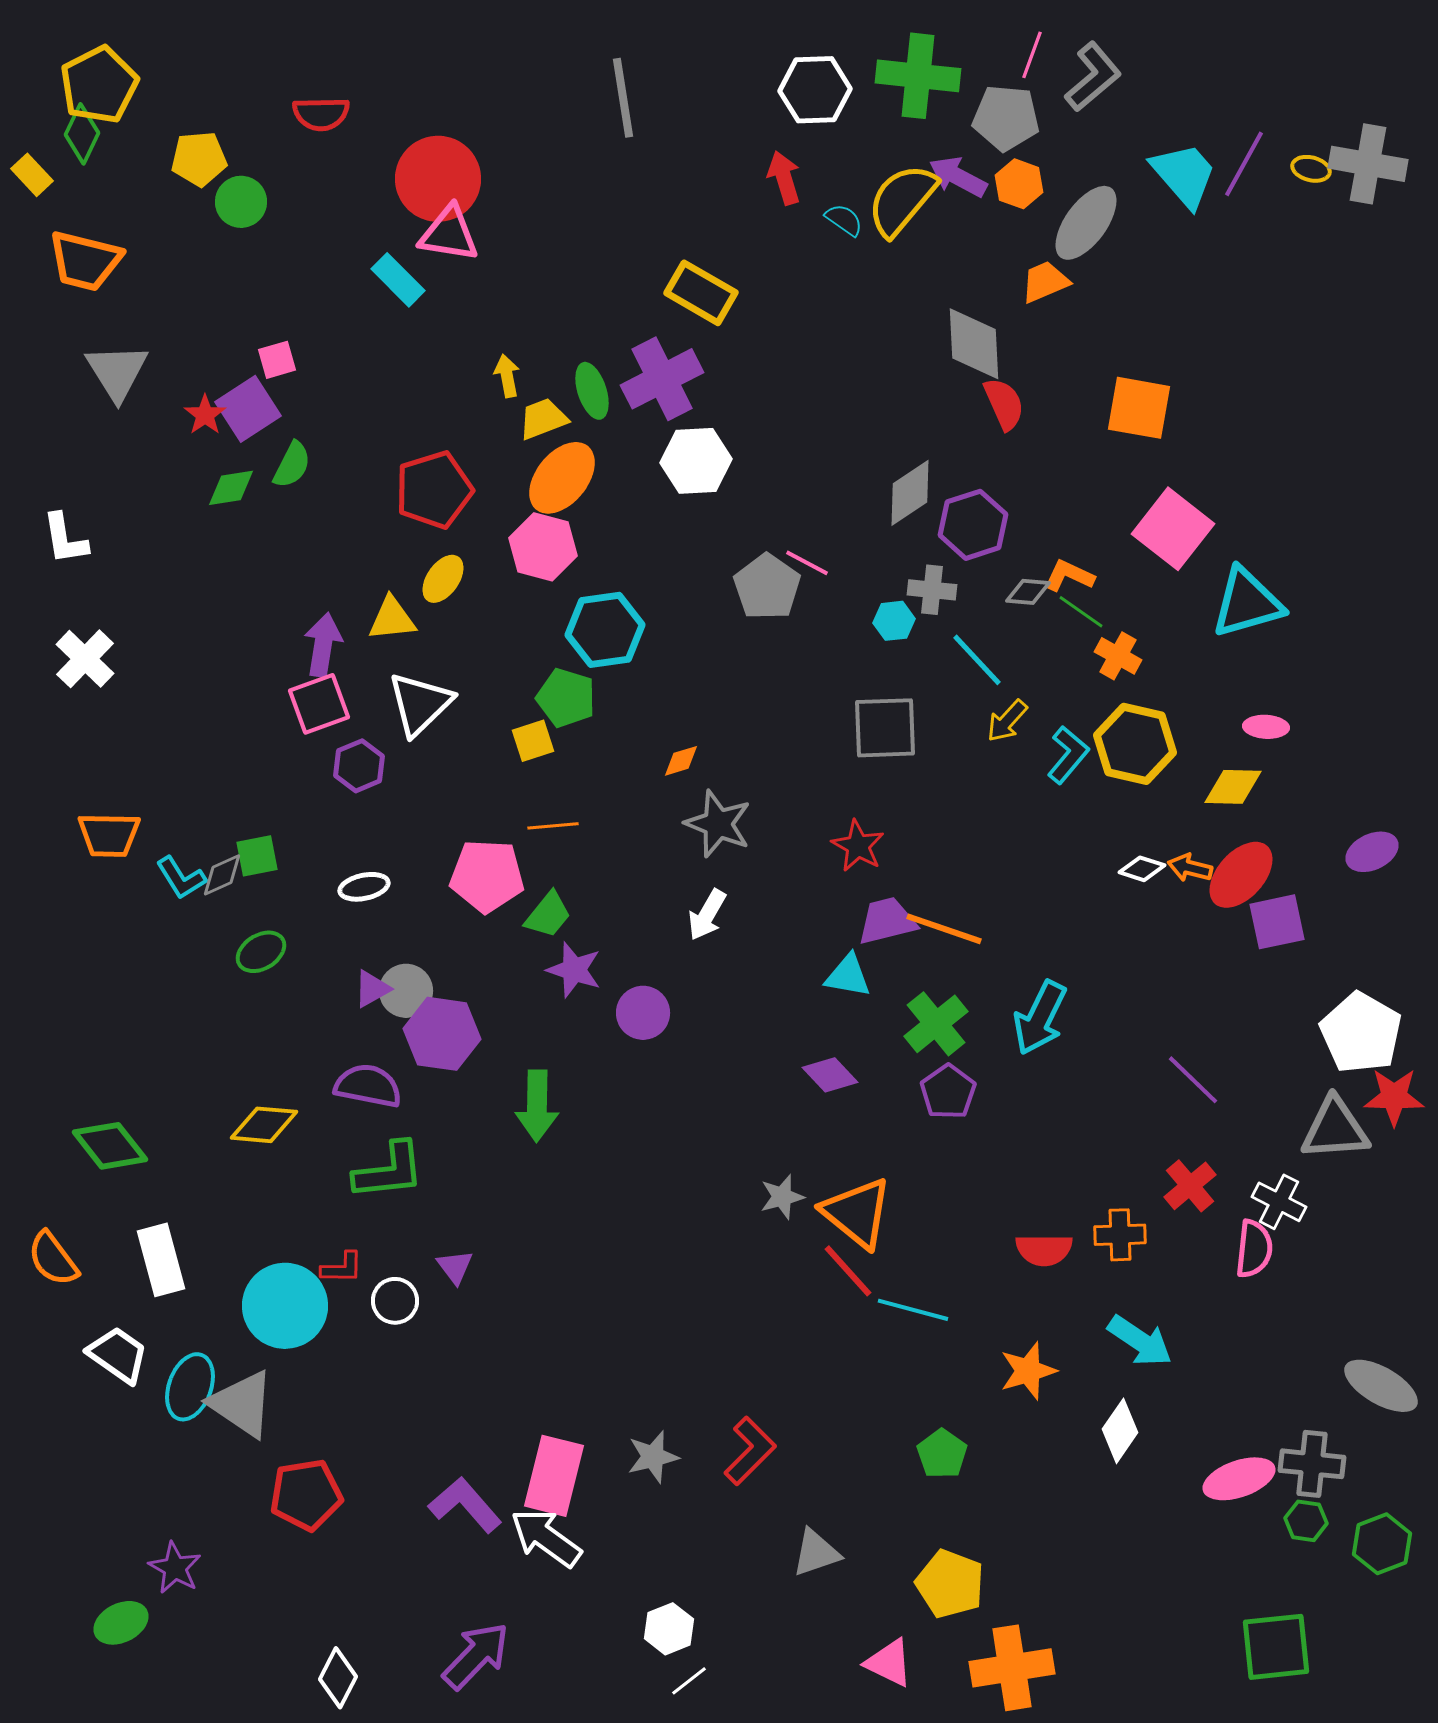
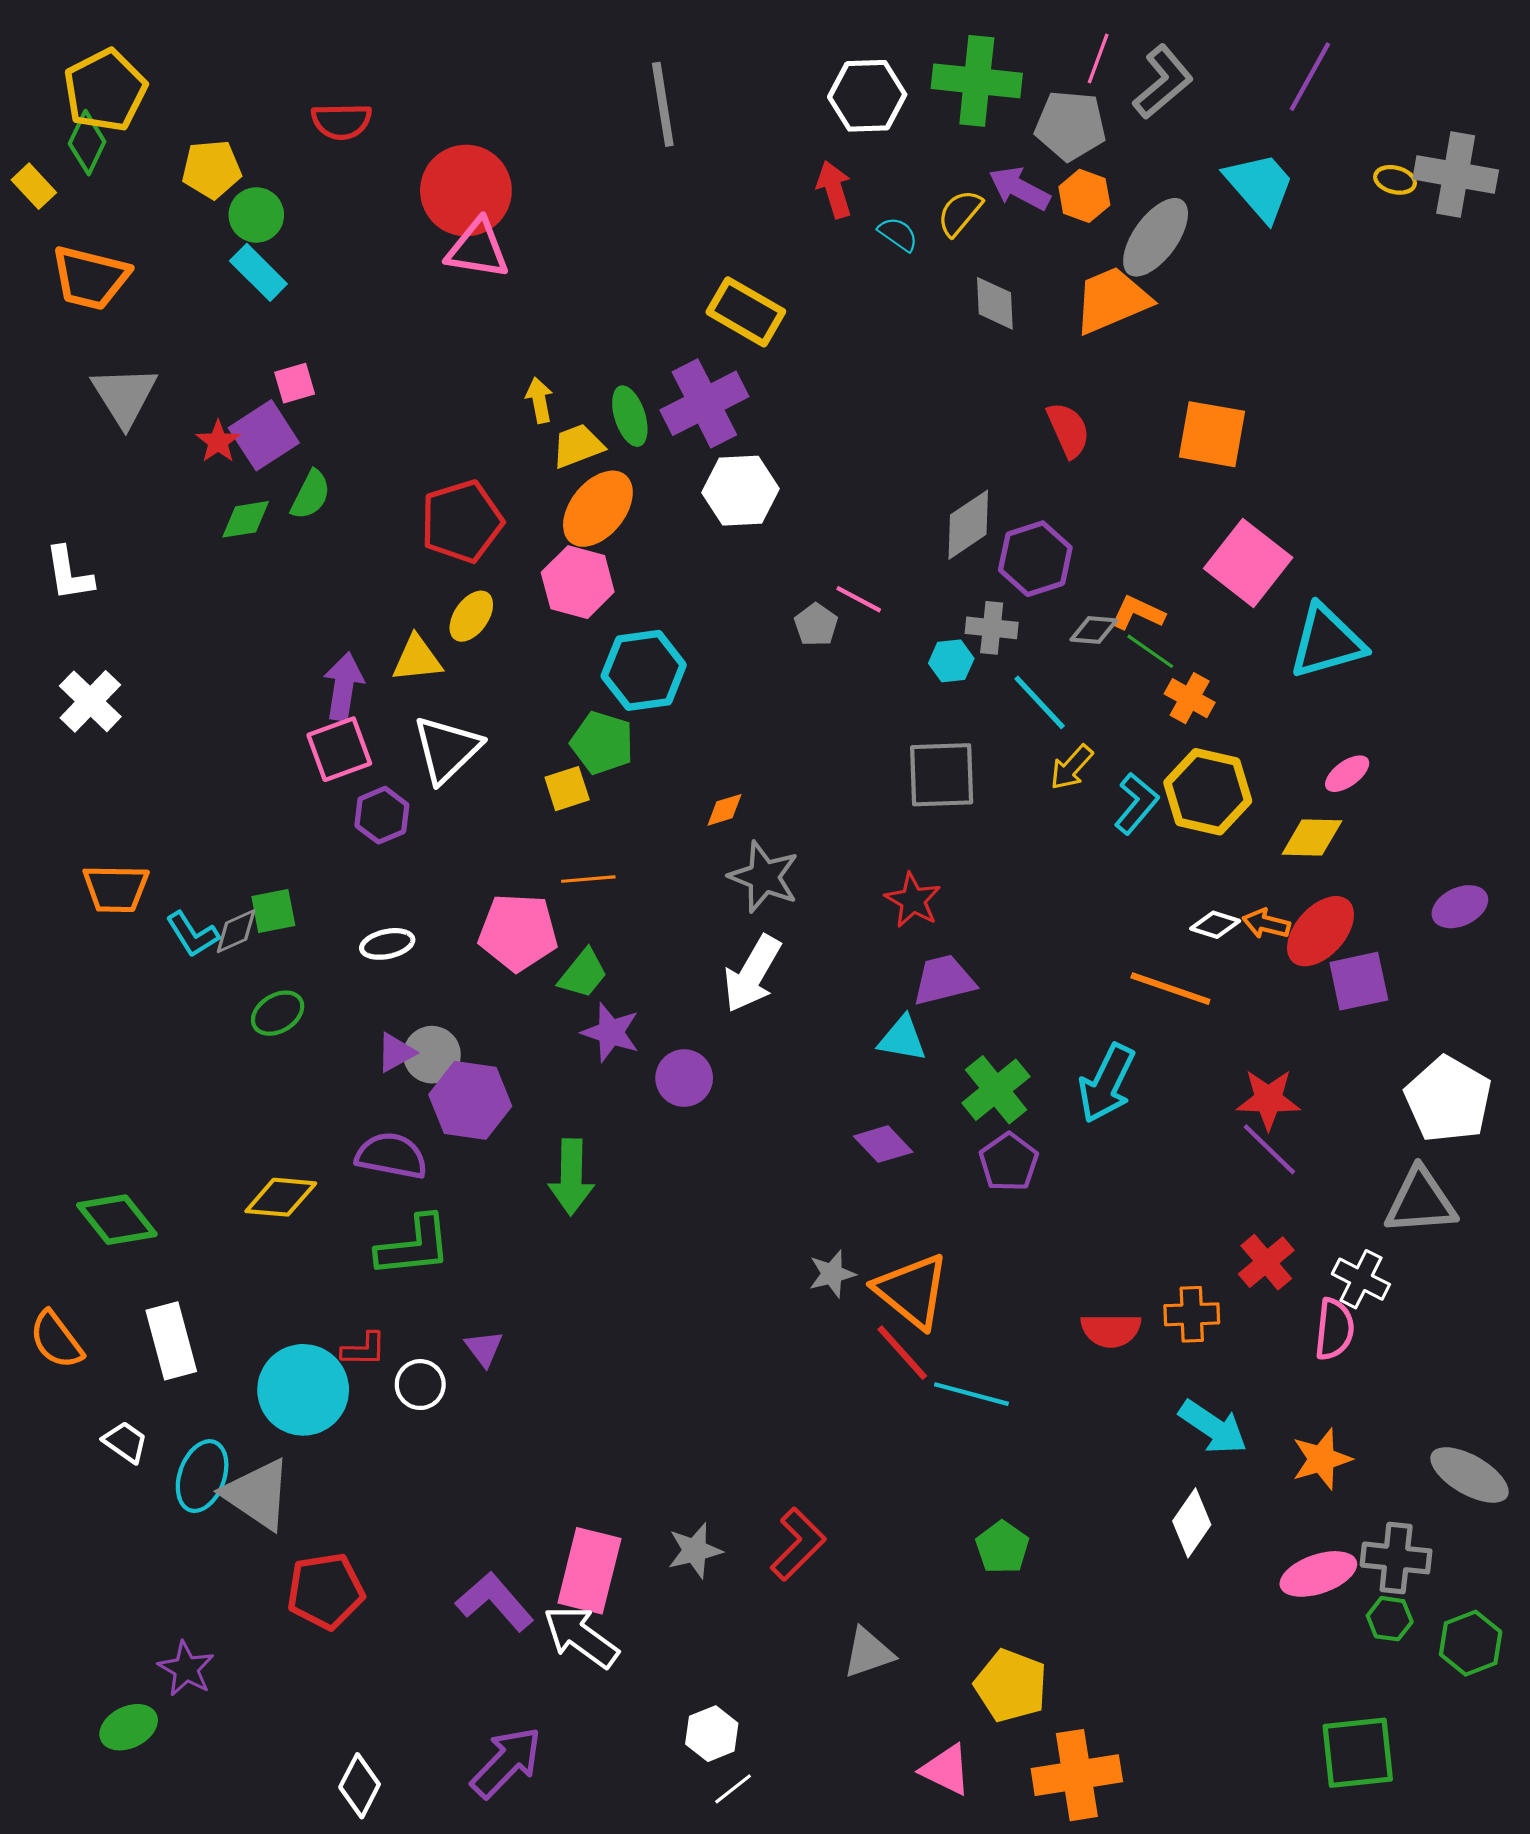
purple line: (1244, 164) -> (1310, 77), moved
yellow semicircle: (902, 200) -> (960, 213), size x0.6
cyan rectangle: (398, 280) -> (258, 272), moved
orange trapezoid: (1045, 282) -> (1112, 300), size x1.5
gray diamond: (974, 344) -> (995, 303), moved, size x0.7
gray pentagon: (767, 587) -> (816, 625), size x0.6
pink ellipse: (1266, 727) -> (1347, 774), turned -39
white arrow: (707, 915) -> (752, 974), size x1.4
orange line: (944, 929) -> (1170, 989), moved
red star: (1394, 1097) -> (1268, 1099), moved
white trapezoid: (118, 1355) -> (125, 1442), size x0.7
orange star: (1028, 1371) -> (1322, 1459), moved

